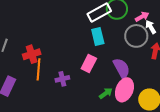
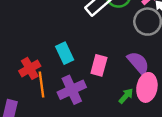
cyan rectangle: (98, 36) -> (65, 53), moved
purple cross: (62, 79) -> (72, 90), size x1.6

